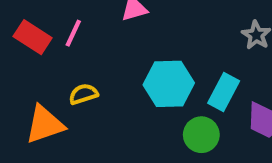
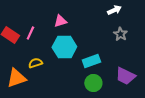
cyan hexagon: (169, 84) -> (64, 47), moved
cyan rectangle: (224, 92) -> (91, 61), moved, turned 42

